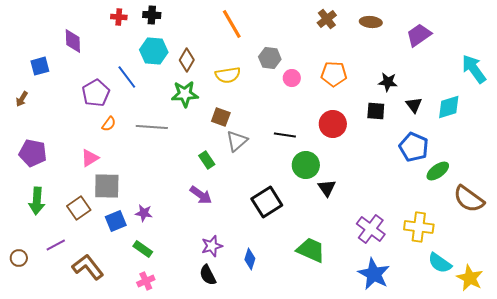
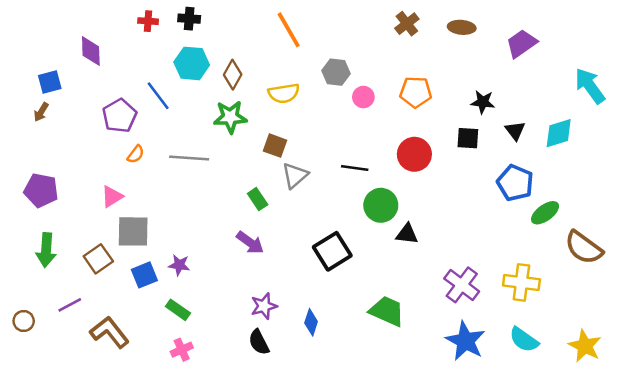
brown arrow: (22, 99) -> (41, 112), moved
black triangle: (327, 188) -> (407, 234), turned -48
cyan semicircle: (440, 263) -> (524, 340), moved

